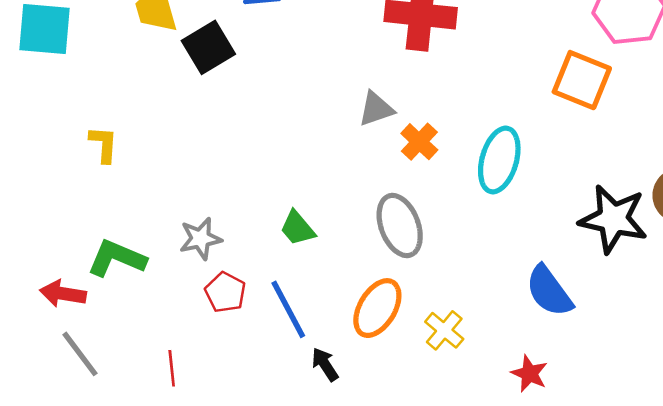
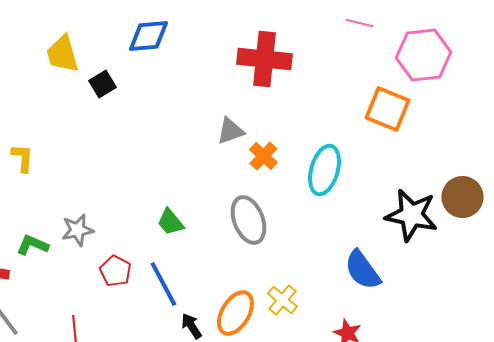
black square: (208, 47) -> (102, 84), size x0.7
gray star: (200, 239) -> (77, 230), moved
green L-shape: (117, 258) -> (32, 245), size x0.7
orange ellipse: (377, 308) -> (235, 313), moved

